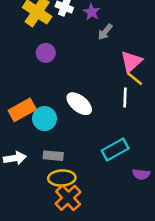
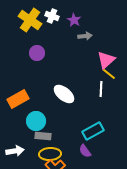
gray arrow: (105, 32) -> (85, 36), turned -136
cyan circle: (45, 119) -> (36, 121), moved
white arrow: (15, 158) -> (15, 151), moved
purple semicircle: (141, 174) -> (85, 151), moved, turned 48

